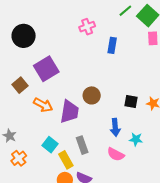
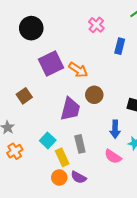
pink cross: (87, 27) -> (96, 25), turned -35
brown square: (20, 85) -> (24, 96), moved
orange arrow: (43, 105) -> (78, 70), moved

